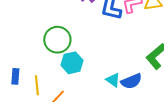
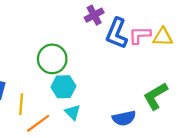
cyan triangle: (113, 80) -> (73, 112), moved

